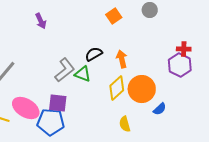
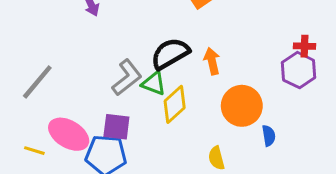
black semicircle: (94, 54) -> (170, 54), size x1.5
yellow diamond: (117, 88) -> (175, 104), moved
blue semicircle: (160, 109) -> (269, 136), turned -56

